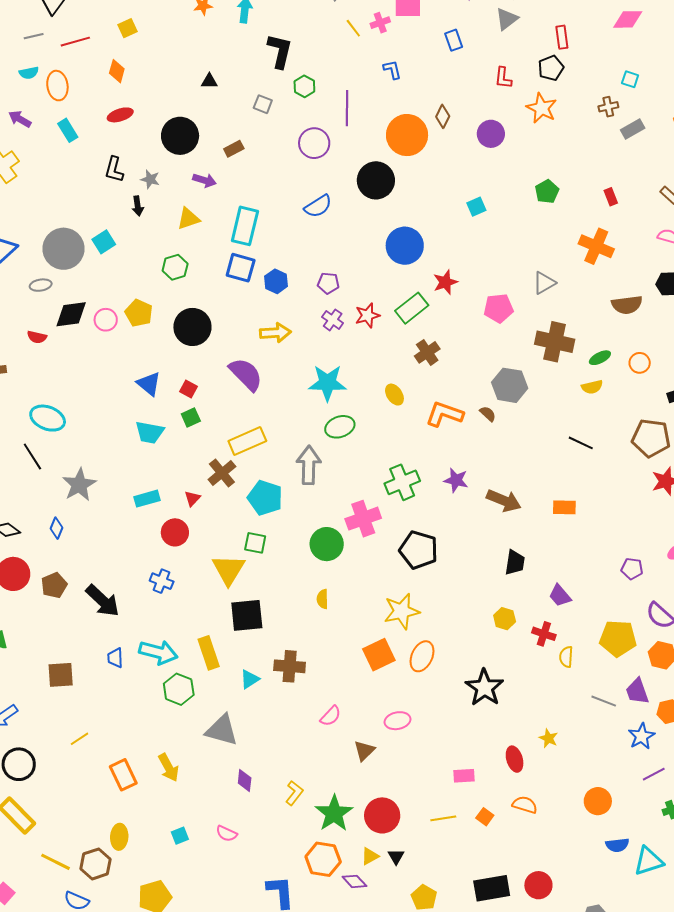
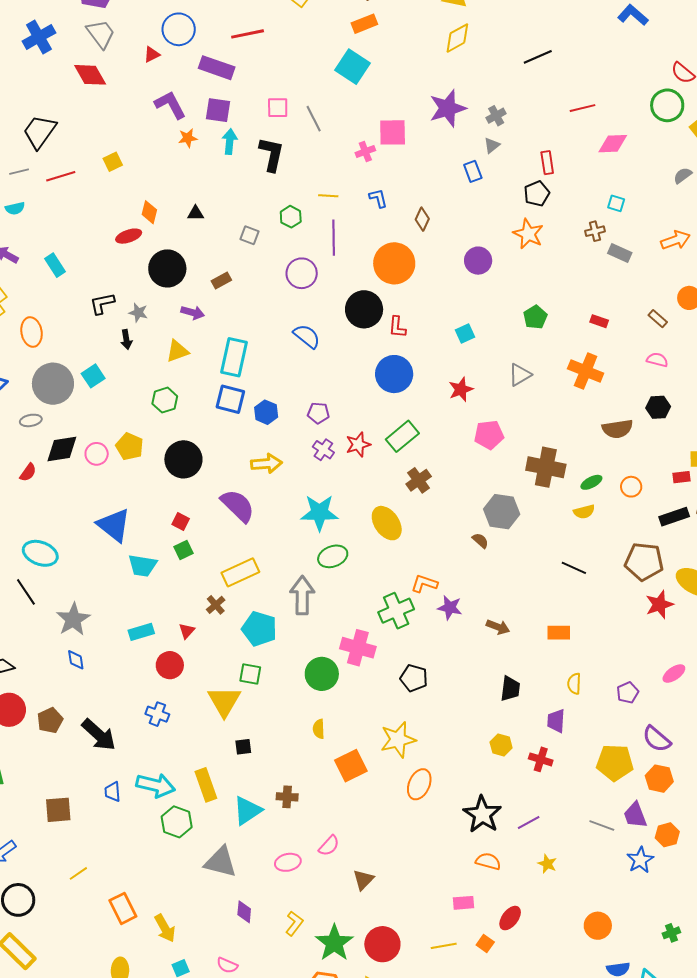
gray triangle: (507, 19) -> (492, 145), size x0.7
yellow line: (353, 28) -> (328, 196), moved, turned -48
blue rectangle: (454, 40) -> (473, 171), moved
black L-shape: (280, 51) -> (271, 154), moved
orange diamond: (117, 71) -> (149, 212), moved
red L-shape: (503, 78) -> (397, 327), moved
orange ellipse: (57, 86) -> (32, 332), moved
red ellipse: (120, 115) -> (129, 236), moved
brown diamond: (443, 116) -> (422, 219), moved
gray rectangle: (633, 129) -> (620, 253), turned 55
black L-shape: (114, 170) -> (102, 304), turned 64
red rectangle: (611, 197) -> (599, 321), turned -48
blue semicircle: (318, 206) -> (307, 336), turned -108
red star: (445, 282) -> (461, 389), moved
gray triangle: (544, 283) -> (520, 375), moved
red semicircle: (37, 337) -> (28, 472), turned -66
blue triangle: (149, 384) -> (114, 525), moved, size x1.4
yellow ellipse: (394, 395) -> (387, 523), size x1.6
orange L-shape: (444, 414) -> (424, 584), moved, size x0.7
brown cross: (222, 473) -> (216, 605), size x0.7
brown arrow: (504, 501) -> (498, 627), size x0.7
pink cross: (363, 519) -> (358, 648), turned 36
blue diamond: (56, 528) -> (76, 660), moved, turned -30
black pentagon: (419, 550) -> (414, 678), size x0.7
purple pentagon: (632, 569) -> (628, 693), turned -30
purple trapezoid: (560, 596) -> (556, 721), turned 45
black square: (247, 615) -> (243, 747), size x0.5
orange square: (379, 655) -> (351, 766), moved
yellow semicircle: (566, 657) -> (574, 684), moved
brown cross: (290, 666) -> (287, 797), size x0.7
cyan triangle: (250, 679) -> (247, 811), size x1.5
pink ellipse: (397, 721) -> (288, 862), moved
red ellipse: (515, 759) -> (510, 918), moved, turned 55
yellow arrow: (169, 768) -> (165, 928), moved
purple line: (654, 774) -> (529, 822), moved
orange semicircle: (525, 805) -> (488, 861), moved

